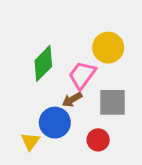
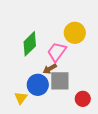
gray square: (112, 102) -> (60, 81), moved
red circle: (98, 140) -> (83, 99), moved

